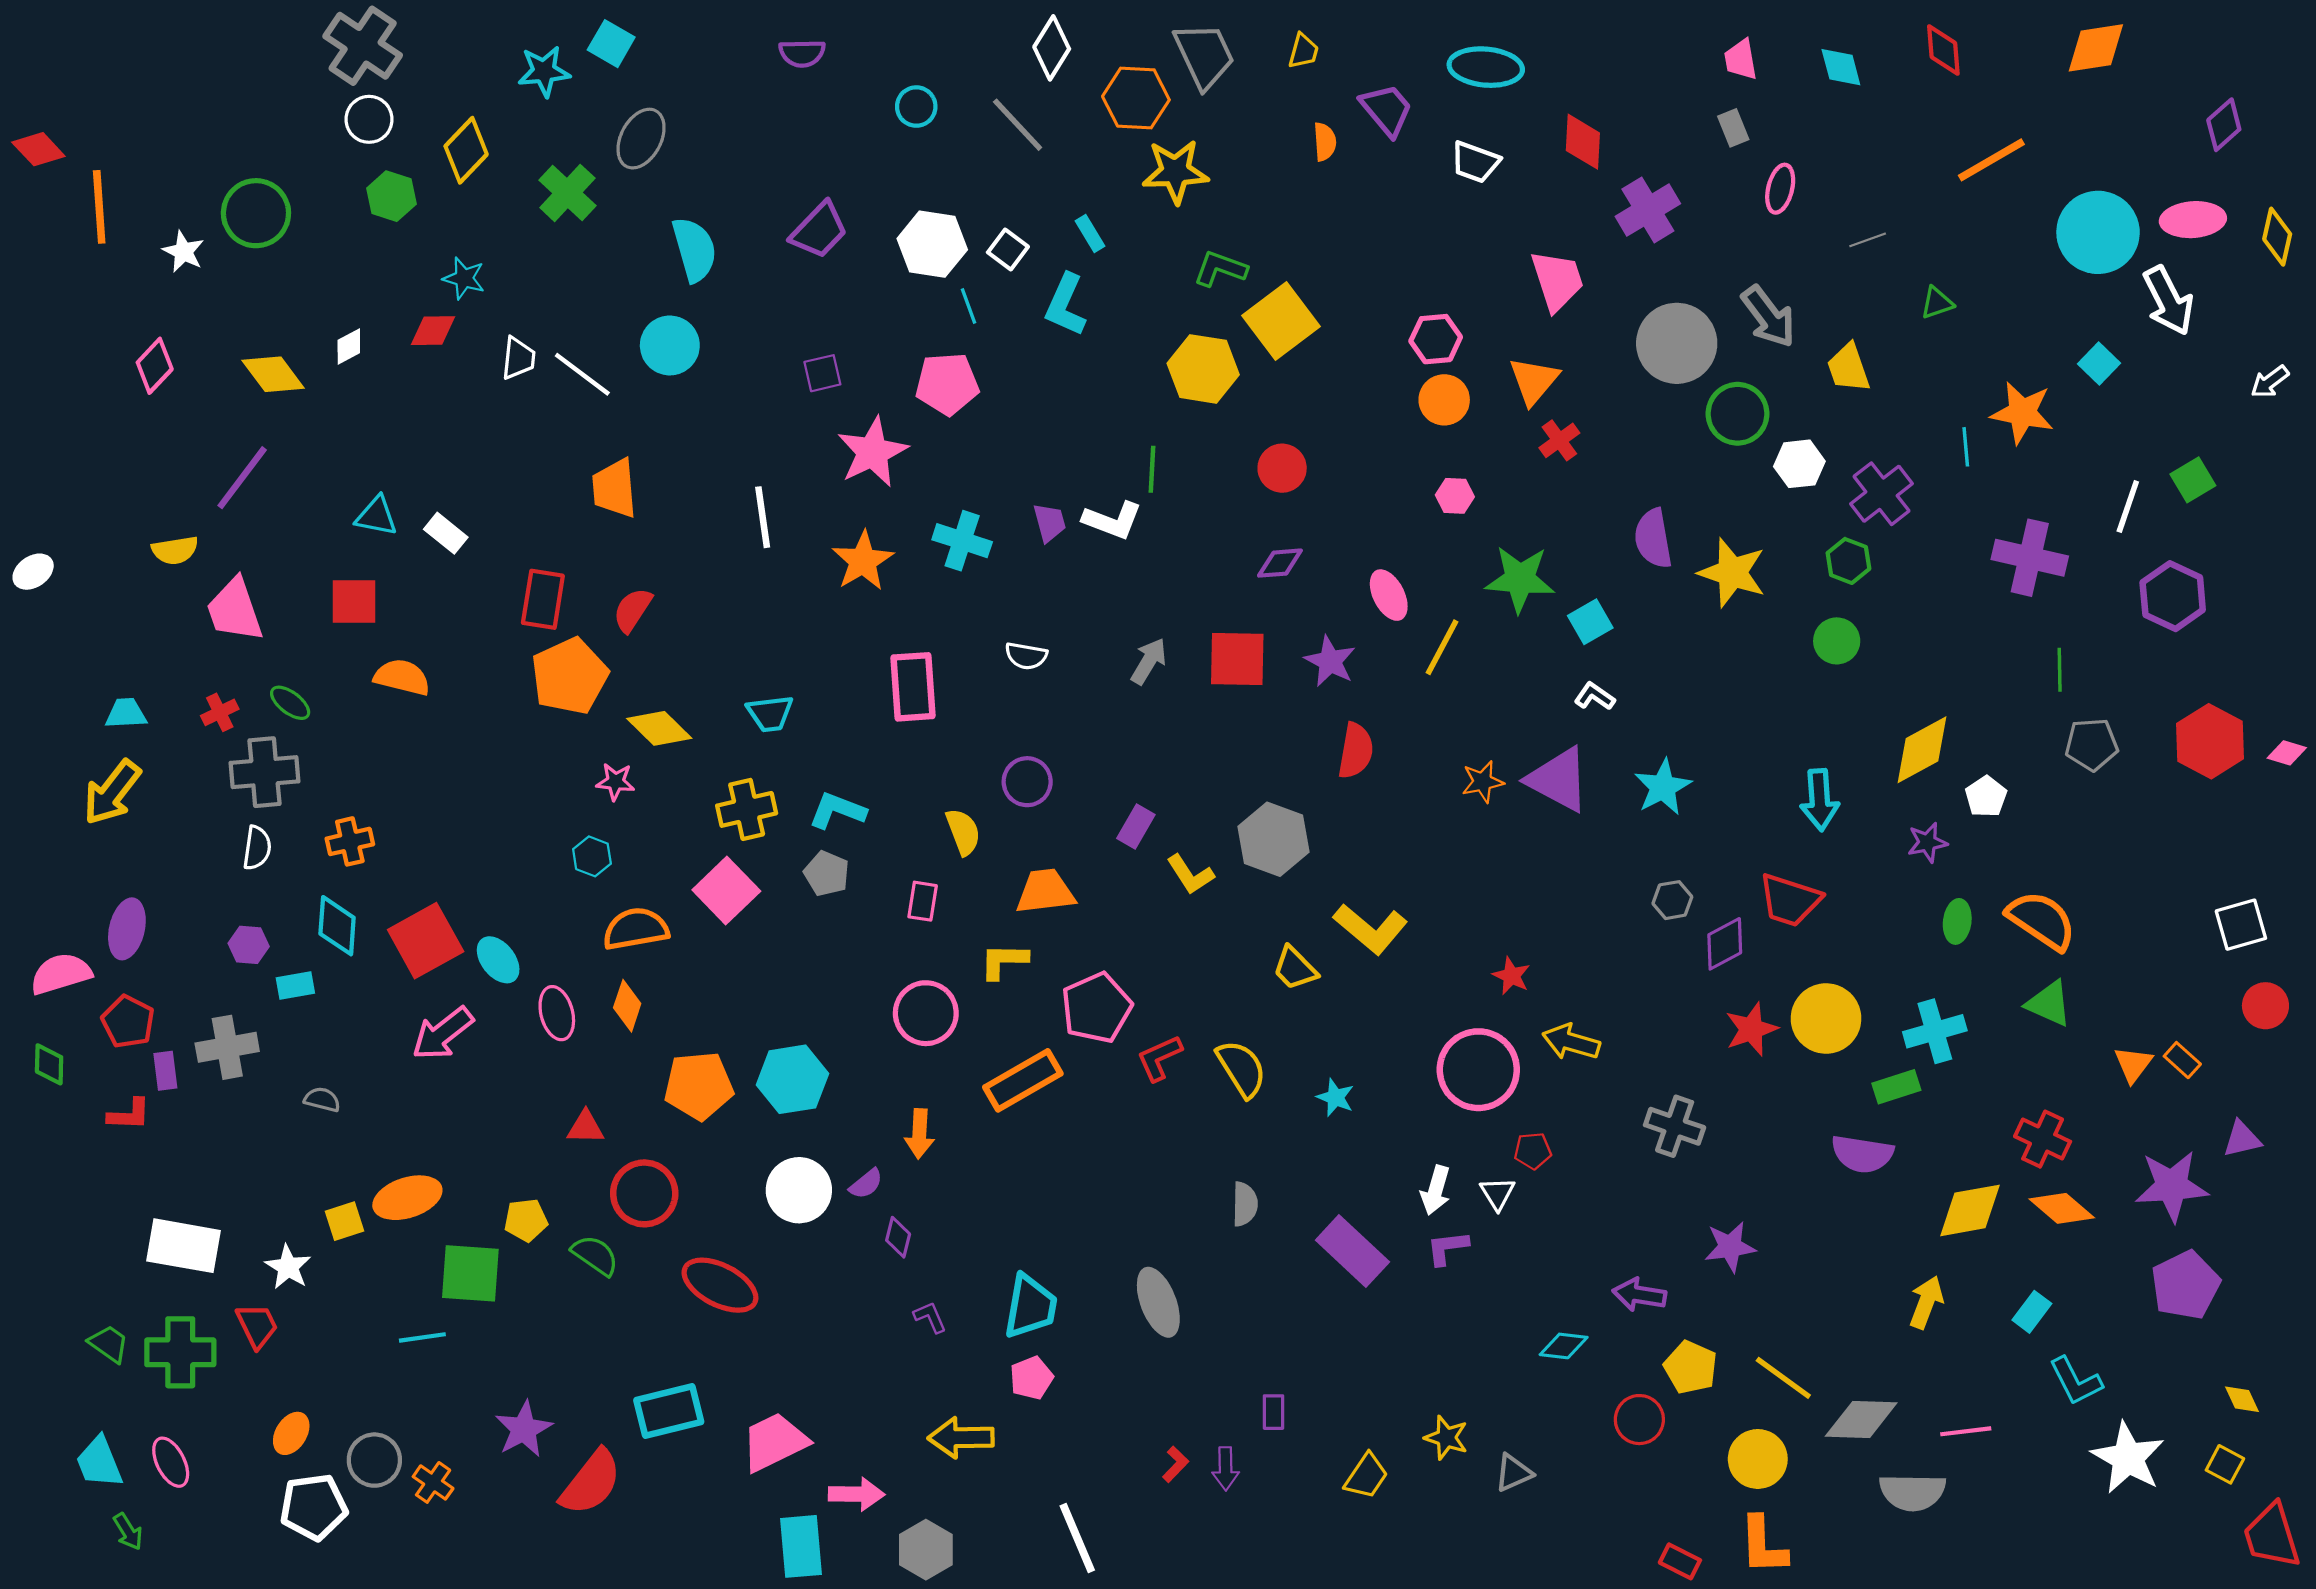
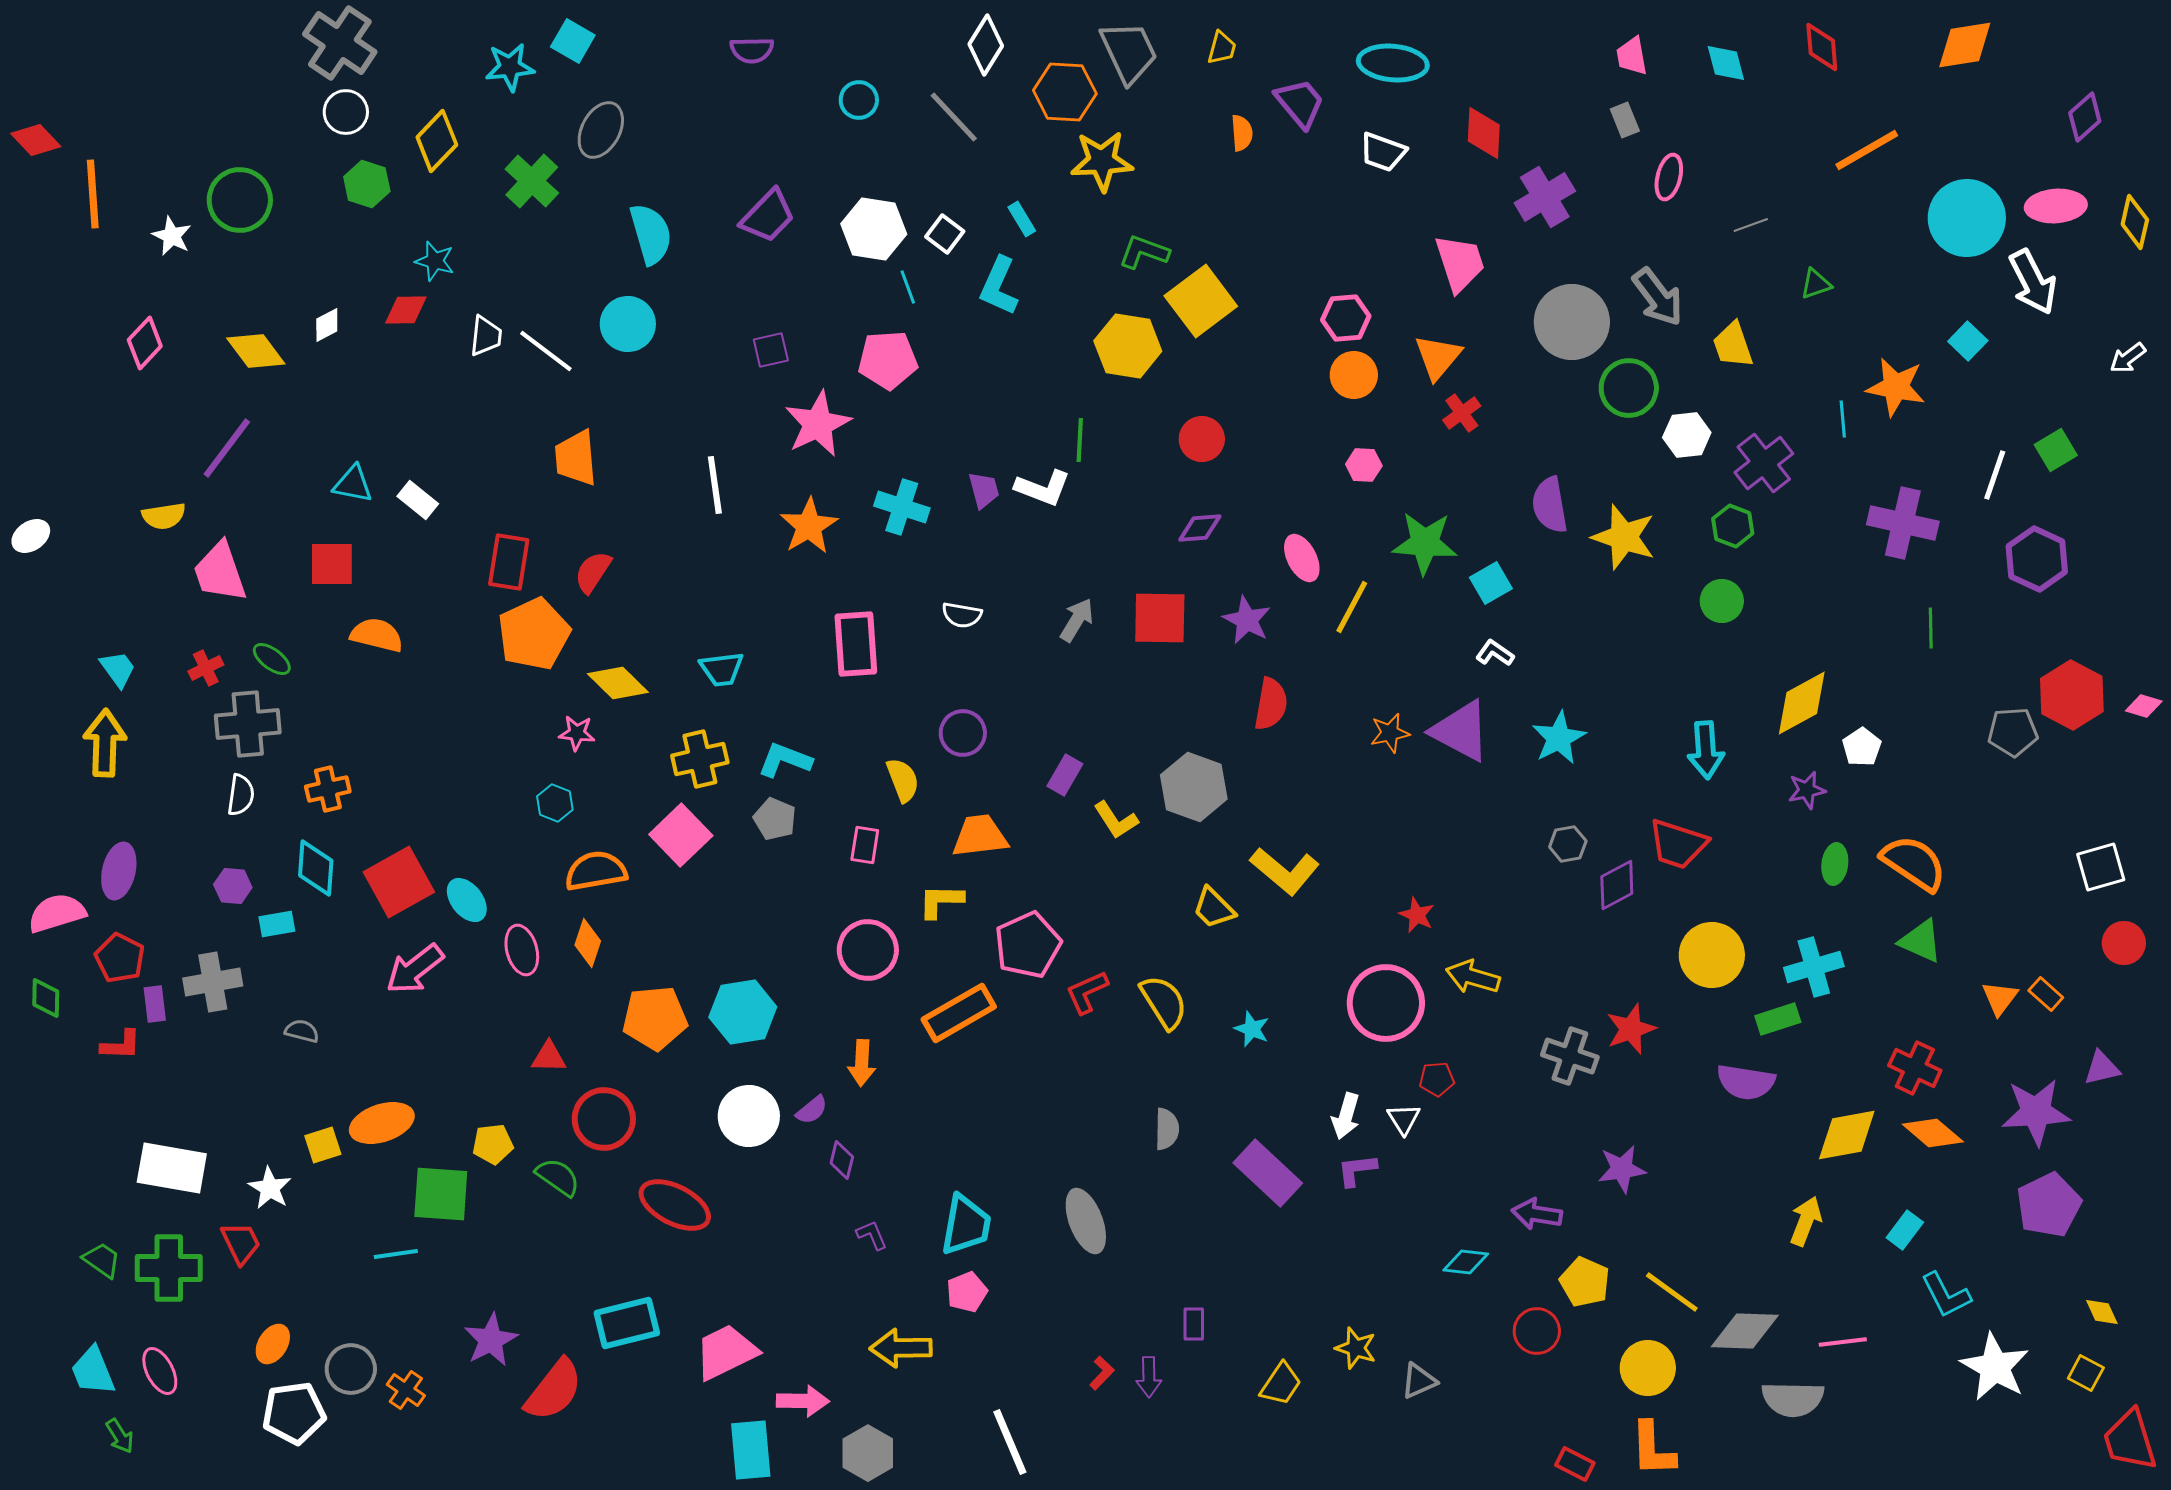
cyan trapezoid: (126, 713) -> (118, 669), turned 57
gray pentagon: (2092, 744) -> (2013, 732), moved
yellow arrow: (112, 792) -> (105, 743), turned 144
red star: (1751, 1029) -> (1631, 1029), moved

